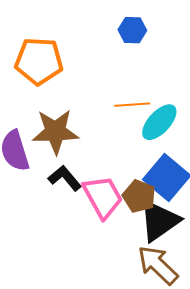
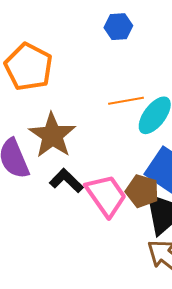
orange pentagon: (39, 61) -> (29, 67), turned 30
brown star: (55, 132) -> (52, 135), turned -30

